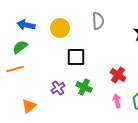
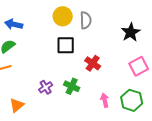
yellow circle: (60, 28) -> (63, 16), moved
black square: (76, 57) -> (66, 45), moved
red cross: (118, 75) -> (93, 63), moved

